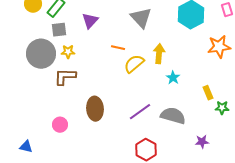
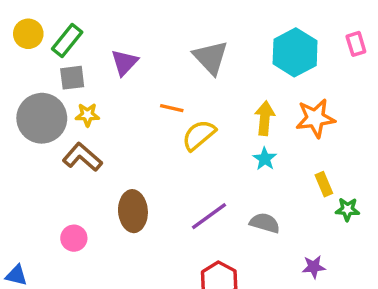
orange star: (219, 47) -> (315, 118), moved
yellow arrow: (159, 54) -> (265, 118), moved
brown L-shape: (65, 77) -> (82, 157), turned 40
gray semicircle: (173, 116) -> (265, 223), size x0.7

